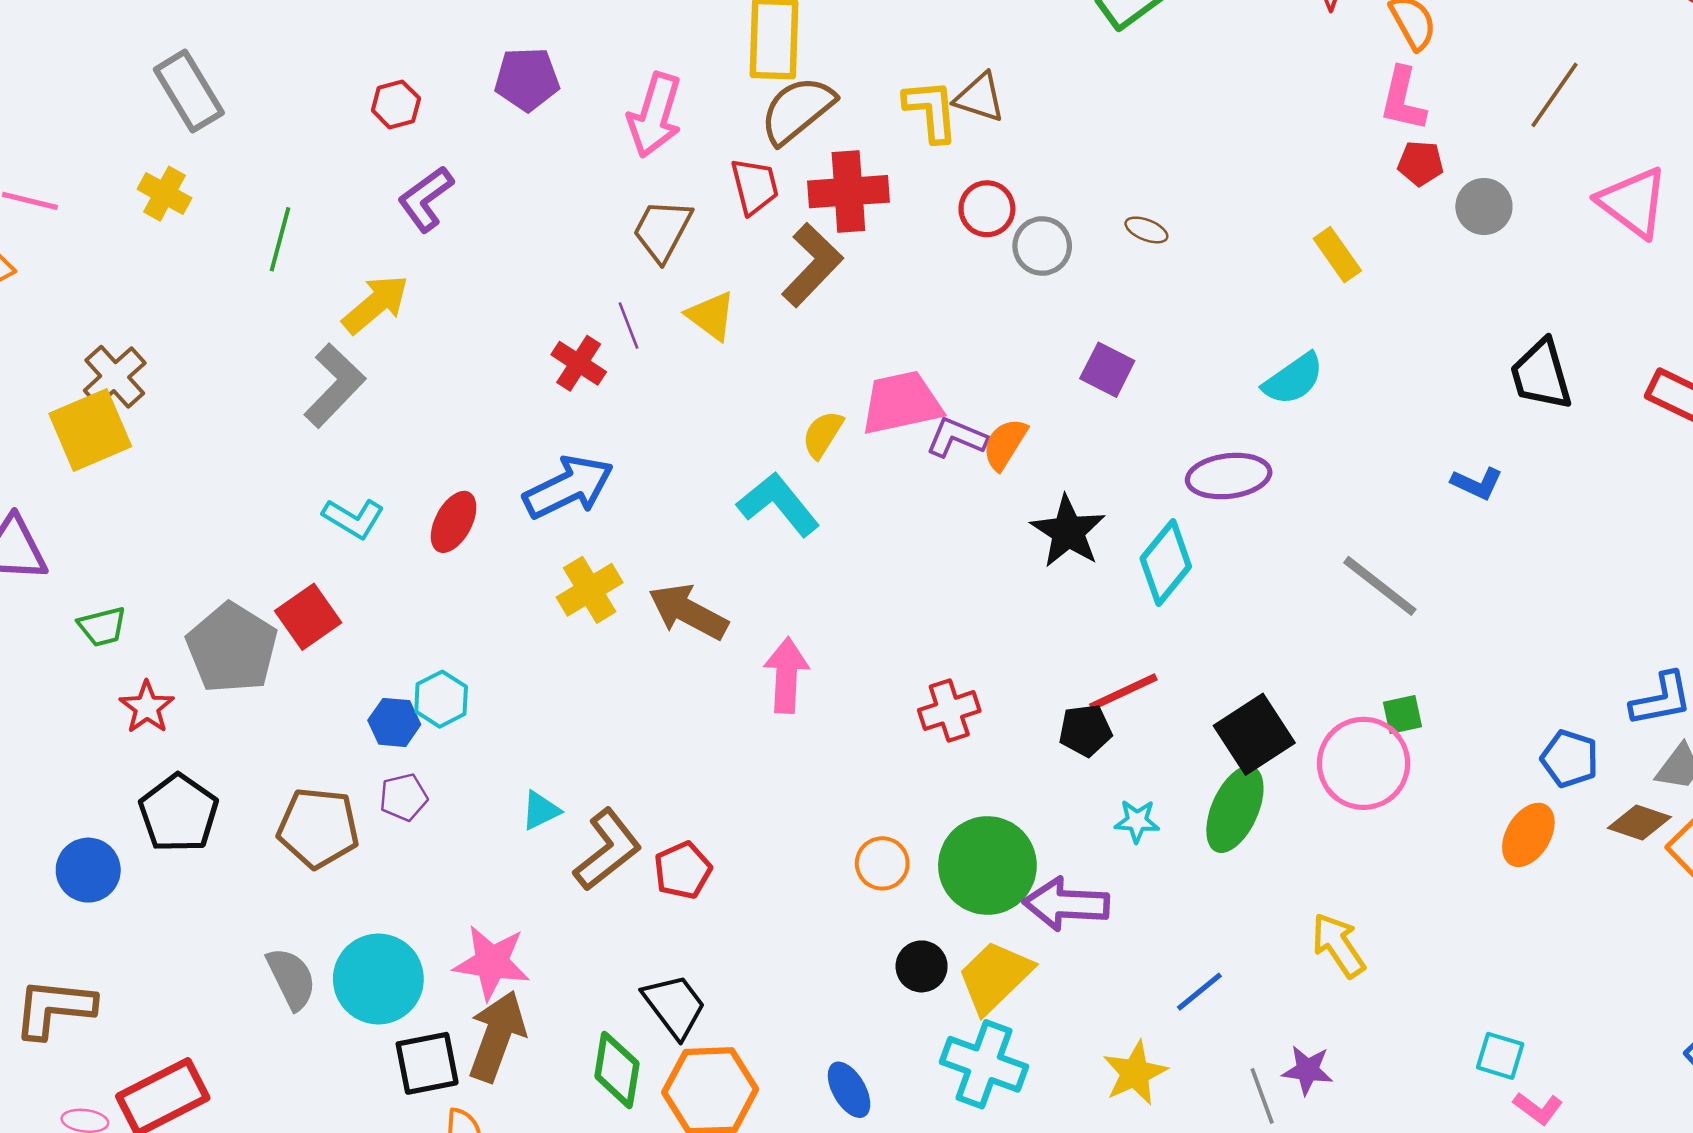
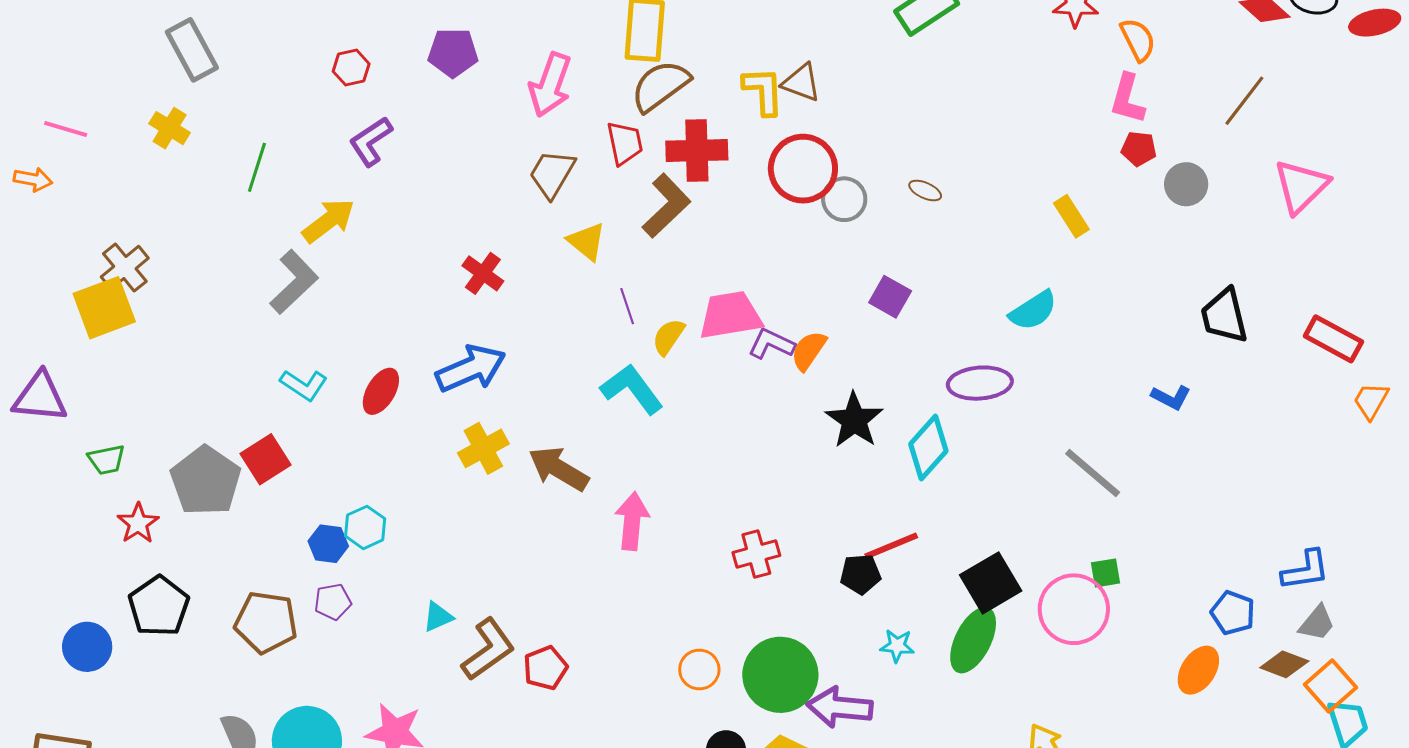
pink triangle: (1633, 202) -> (1301, 186), turned 36
red circle: (987, 209) -> (803, 169), size x1.6
purple line: (629, 326) -> (627, 306), moved

